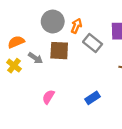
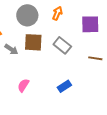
orange arrow: (76, 26) -> (57, 13), moved
gray rectangle: (93, 43) -> (62, 45), moved

